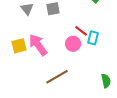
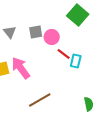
pink circle: (73, 44) -> (52, 37), moved

